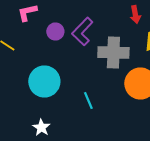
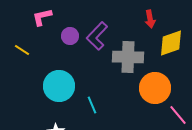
cyan line: (88, 100) -> (92, 105), moved

